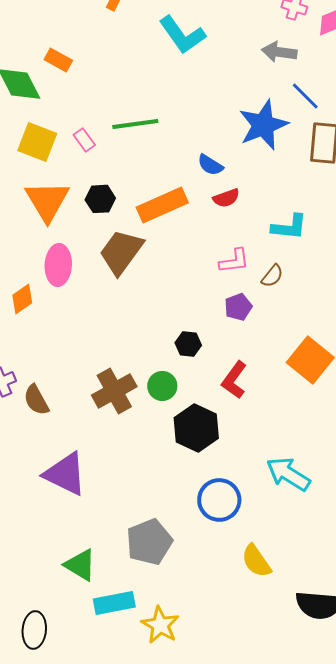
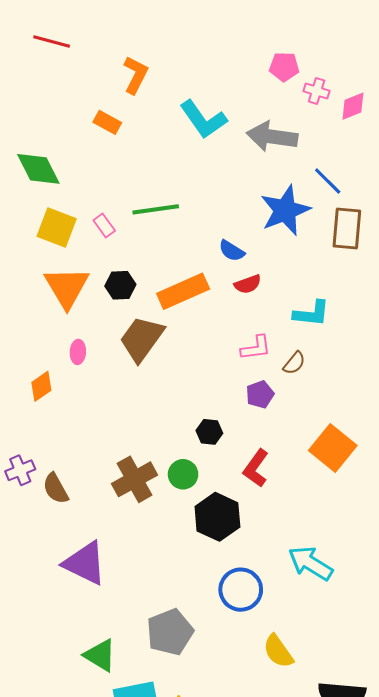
gray arrow: (279, 52) -> (272, 137), moved, size x1.4
orange rectangle: (58, 60) -> (107, 122), moved
pink ellipse: (58, 265) -> (78, 352), size x0.6

